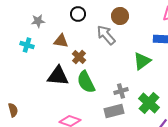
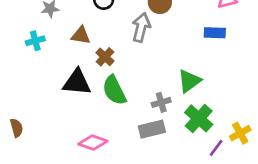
gray arrow: (106, 35) -> (141, 27), turned 55
cyan cross: (27, 45) -> (35, 41), turned -32
green triangle: (142, 61) -> (189, 81), moved

